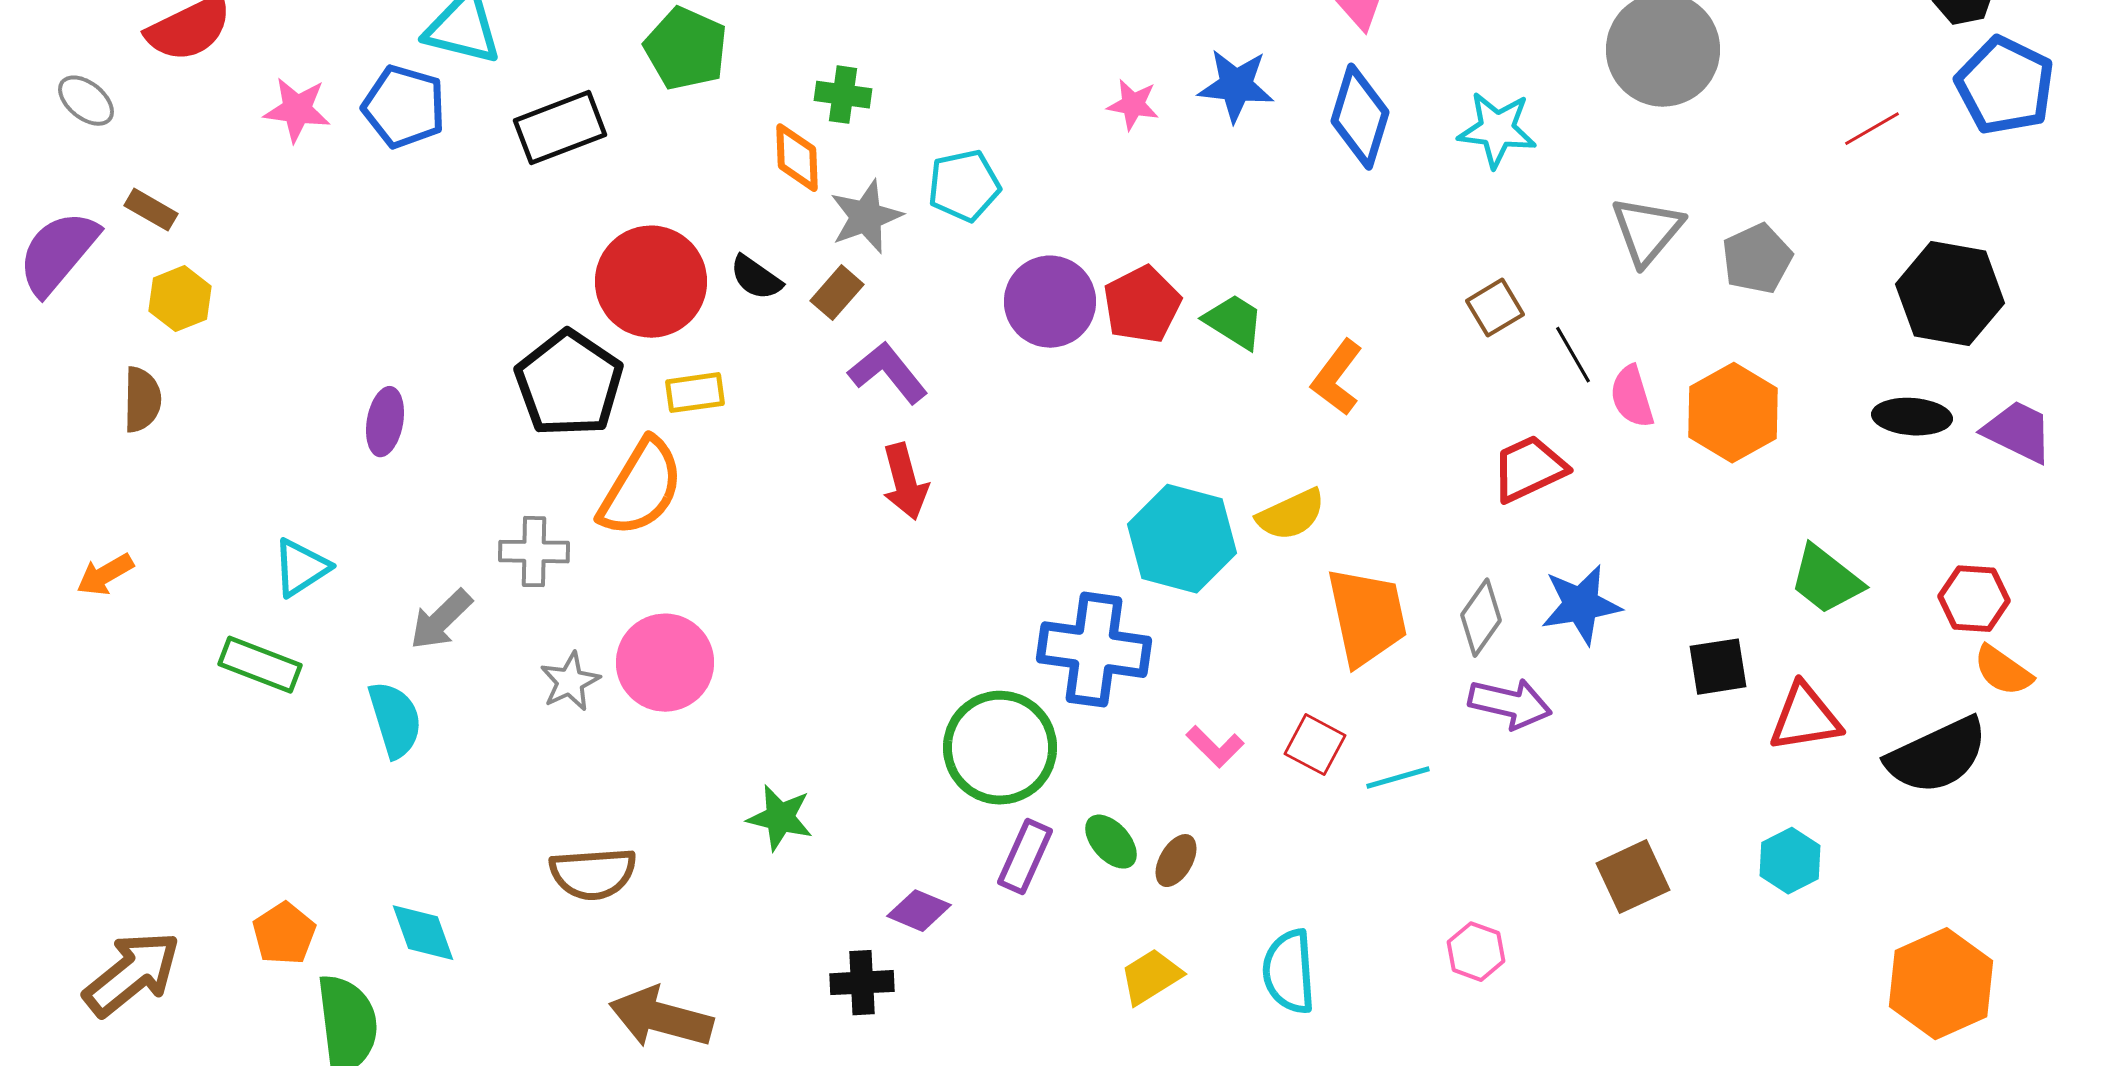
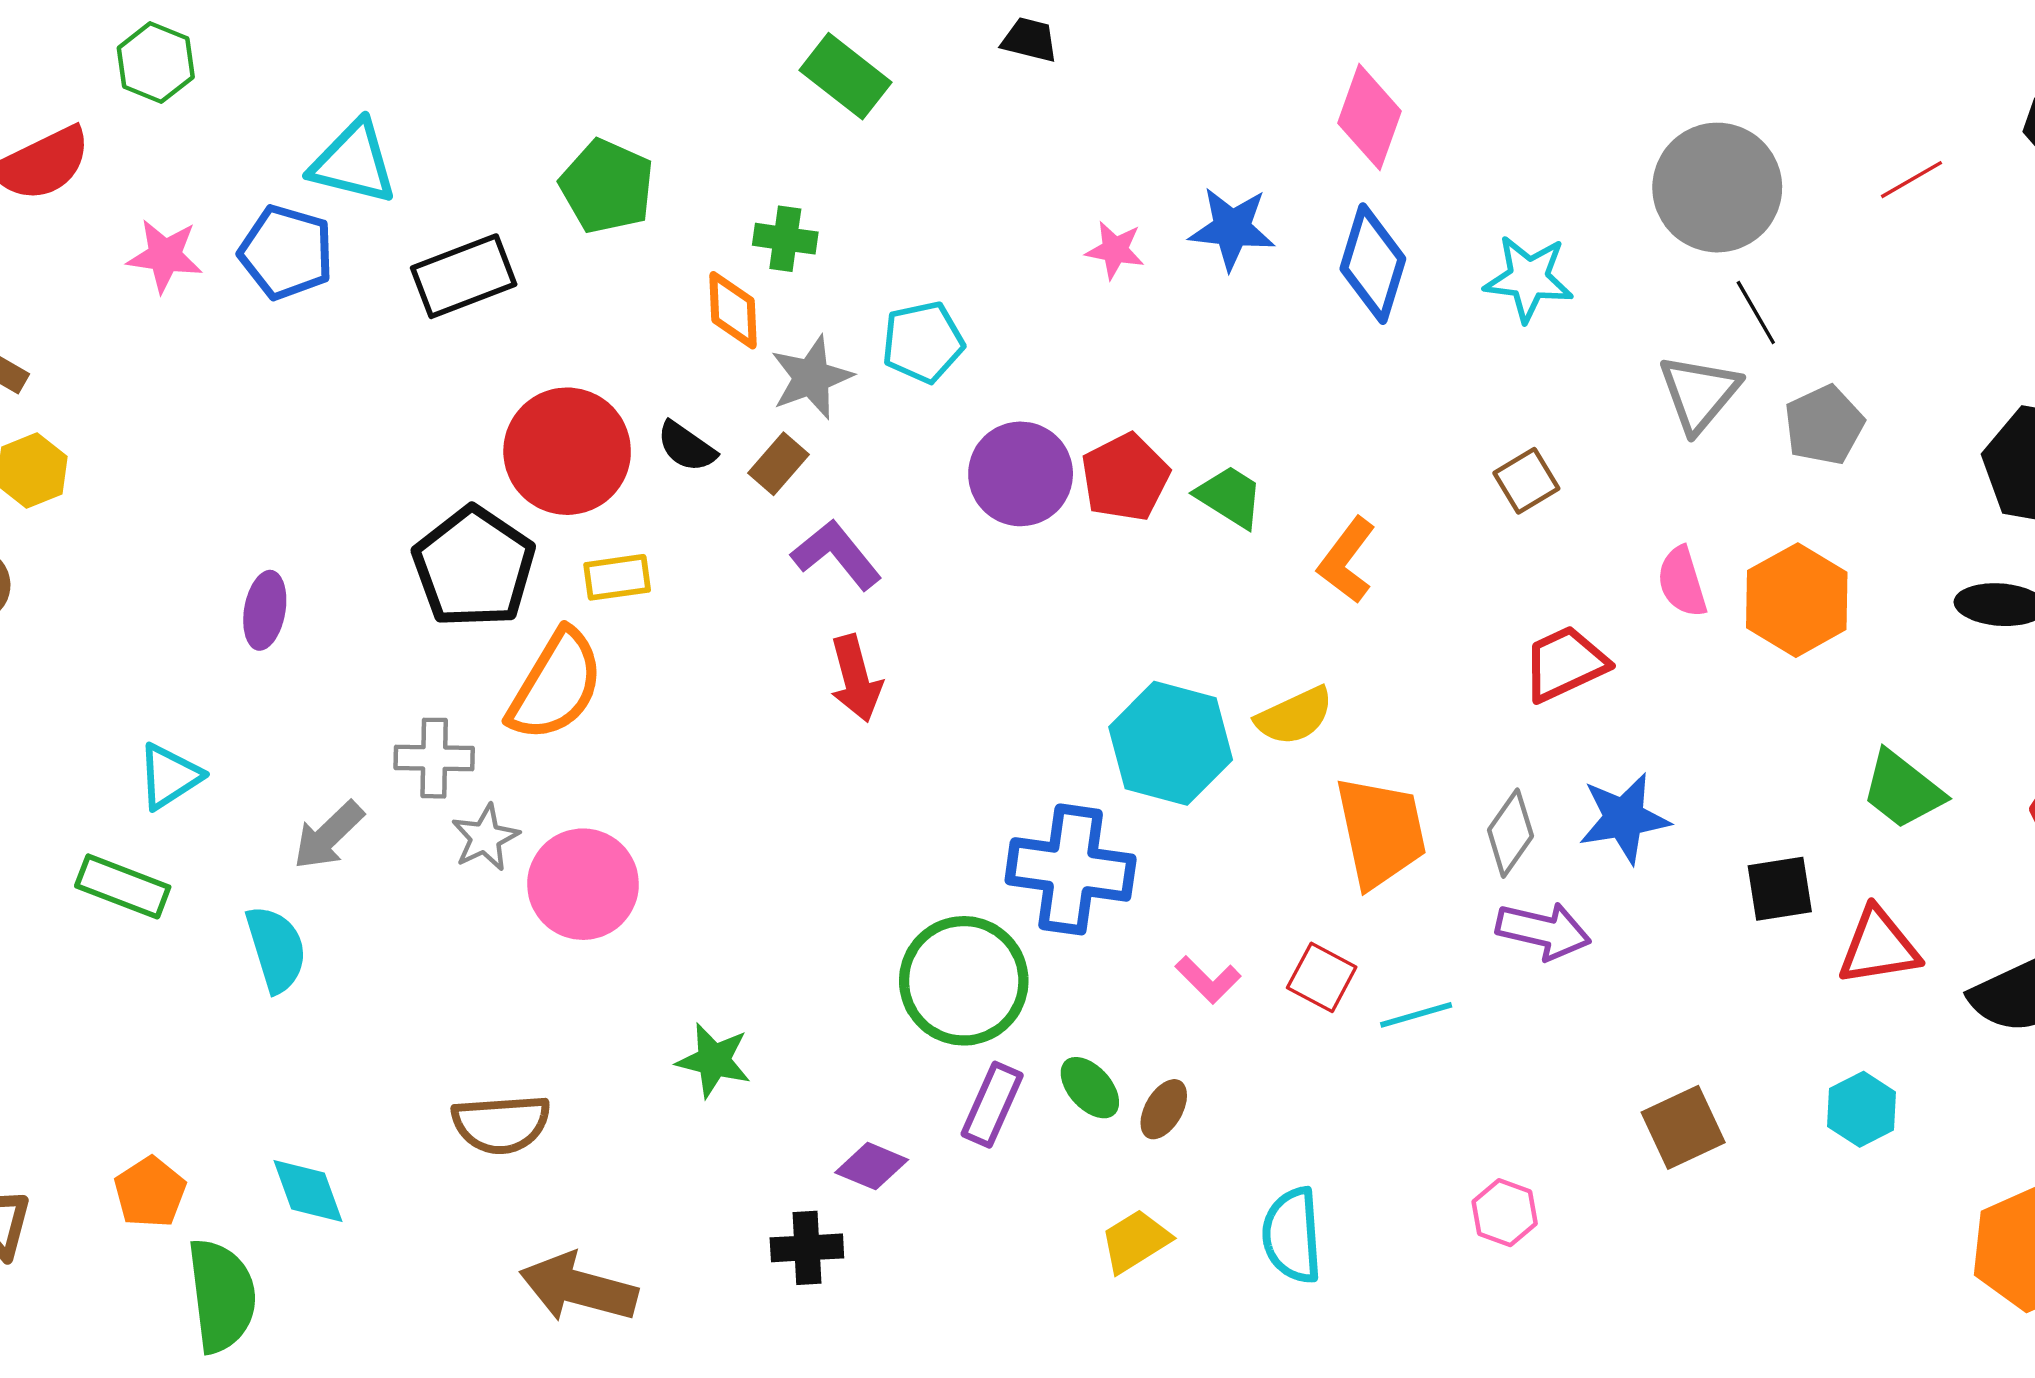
red line: (1872, 129) -> (1912, 180), moved
black line: (1573, 355) -> (1756, 313), moved
gray star: (570, 682) -> (485, 838), moved

